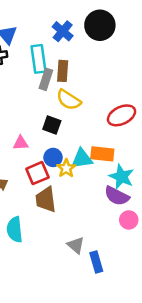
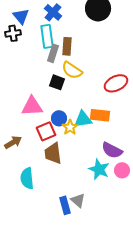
blue cross: (63, 31) -> (53, 12), moved
black square: (52, 125) -> (57, 82), moved
pink triangle: (21, 143) -> (32, 106), size x1.6
cyan star: (122, 177) -> (99, 169), moved
gray triangle: (76, 245) -> (78, 200), moved
blue rectangle: (96, 262) -> (65, 205), moved

